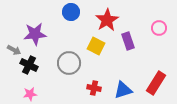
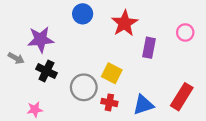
purple rectangle: (128, 41) -> (149, 48), turned 30
yellow square: (96, 46) -> (112, 73), moved
gray circle: (69, 63) -> (84, 87), moved
black cross: (29, 65) -> (46, 71), moved

